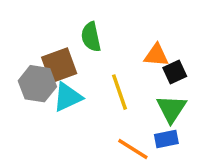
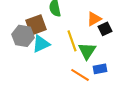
orange triangle: (156, 55) -> (94, 19), turned -35
green triangle: (171, 109) -> (87, 51), moved

